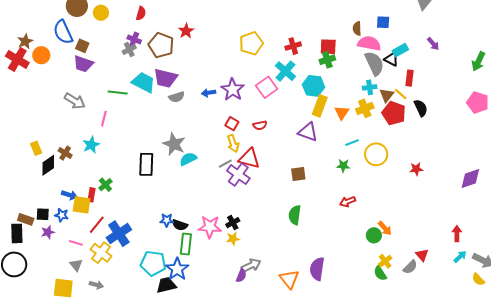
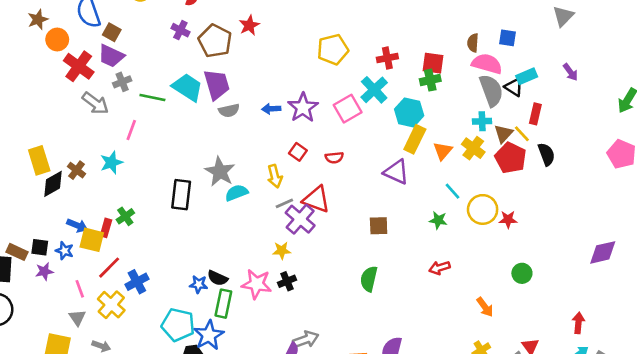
gray cross: (129, 49) -> (122, 82), moved
red cross: (17, 59) -> (79, 66), moved
purple trapezoid: (165, 78) -> (217, 84), turned -125
yellow cross: (365, 108) -> (473, 148), turned -36
cyan line: (352, 143) -> (453, 191), turned 64
yellow arrow: (233, 144) -> (275, 176), moved
yellow rectangle: (36, 148) -> (39, 160), size x1.5
red star: (416, 169) -> (508, 220), moved
blue star: (167, 220) -> (199, 284), moved
blue cross: (119, 234) -> (137, 282), size x0.7
green circle: (374, 235) -> (522, 273), moved
yellow star: (233, 239) -> (282, 251), moved
pink line: (76, 243) -> (80, 289), turned 48

